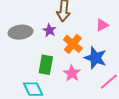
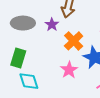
green rectangle: (46, 65) -> (18, 58), moved

